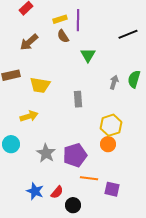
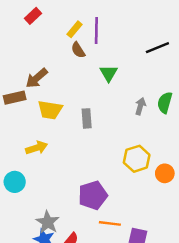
yellow rectangle: (60, 19) -> (74, 29), turned -32
brown arrow: (29, 42) -> (37, 78), moved
gray rectangle: (78, 99) -> (87, 118), moved
orange circle: (108, 144) -> (165, 173), moved
gray star: (46, 153) -> (48, 222), moved

